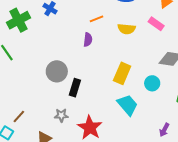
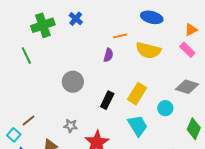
pink rectangle: (156, 24) -> (187, 50), moved
yellow semicircle: (127, 29) -> (148, 50), size x1.4
black rectangle: (75, 88) -> (107, 100), moved

